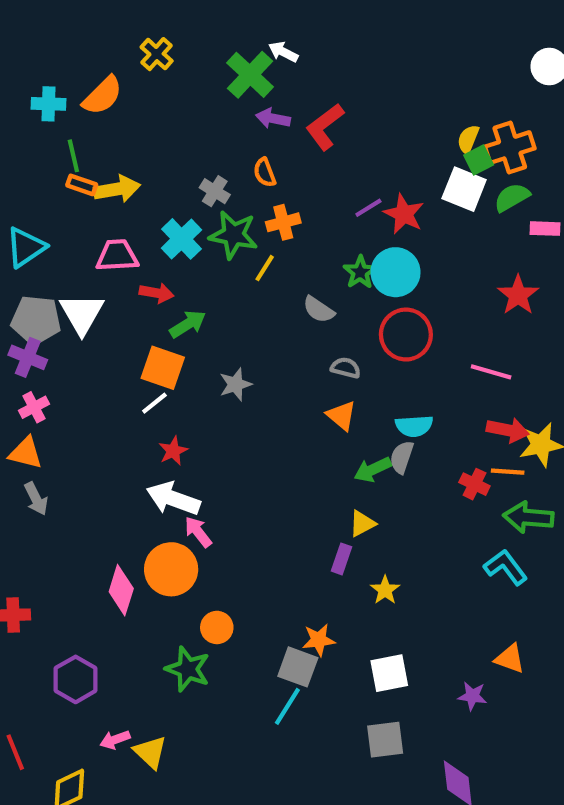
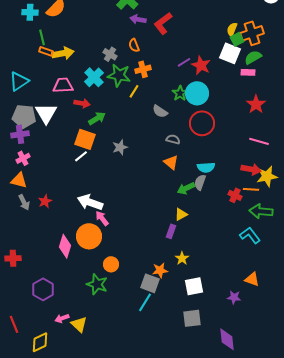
pink rectangle: (545, 229) -> (248, 72), moved
purple cross: (28, 357) -> (20, 134), turned -30
pink line: (491, 372) -> (259, 141), moved
red star: (173, 451) -> (45, 201), moved
yellow star: (385, 590) -> (182, 258), moved

